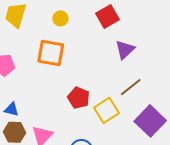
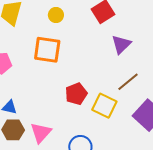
red pentagon: (79, 98) -> (76, 94), turned 30
yellow square: (106, 110) -> (104, 106), turned -30

